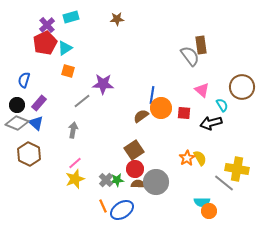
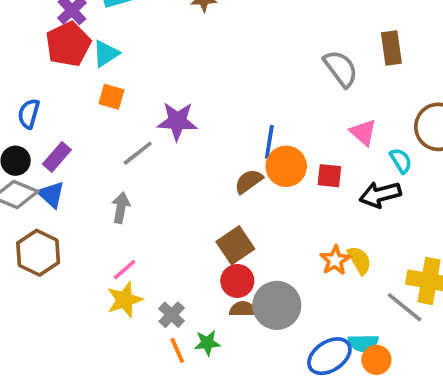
brown rectangle: (201, 45) -> (391, 48), moved
gray cross: (106, 180) -> (172, 315), moved
green star: (117, 180) -> (207, 343), moved
blue ellipse: (122, 210) -> (329, 356), moved

